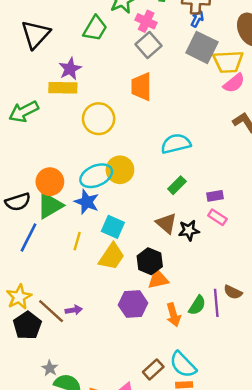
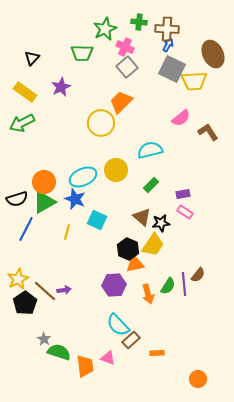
green trapezoid: (95, 28) -> (82, 53), turned 60
black triangle: (36, 34) -> (32, 58), size x0.6
pink semicircle: (234, 83) -> (181, 118), moved
orange trapezoid: (141, 87) -> (121, 102), turned 45
yellow rectangle: (63, 88) -> (25, 92), moved, turned 35
yellow circle: (99, 119) -> (101, 123), moved
yellow circle: (120, 170) -> (116, 170), moved
yellow trapezoid: (112, 257) -> (153, 245), moved
brown semicircle: (233, 292) -> (198, 275), turned -77
cyan semicircle: (183, 365) -> (118, 325), moved

